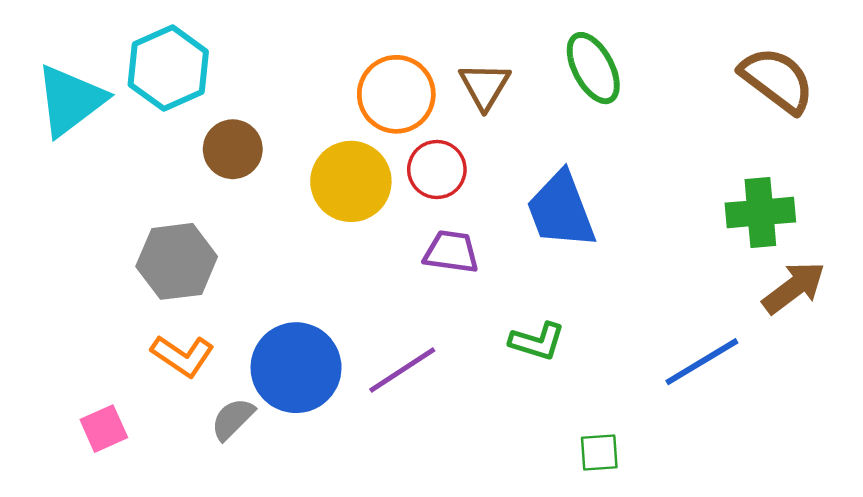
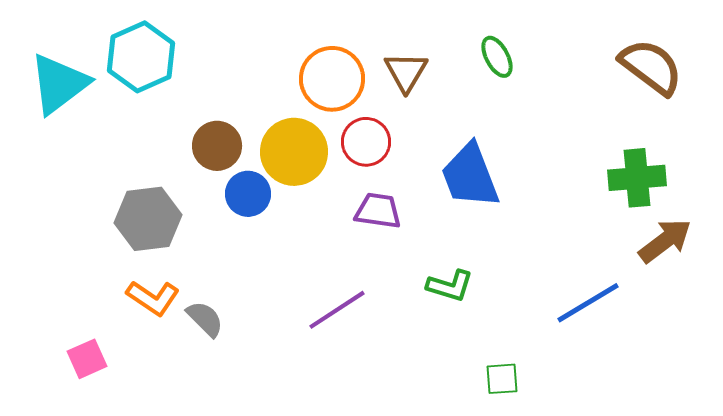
green ellipse: (593, 68) -> (497, 57), size x0.7
brown circle: (233, 149) -> (217, 146), moved
blue circle: (296, 368) -> (248, 194), moved, size x0.6
gray semicircle: (233, 419) -> (205, 319), moved, turned 90

